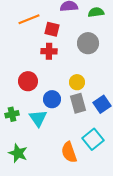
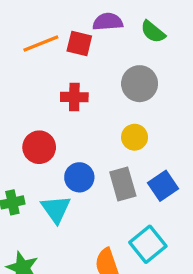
green semicircle: (96, 12) -> (153, 32), turned -133
red square: (52, 29) -> (79, 43), moved
yellow circle: (77, 82) -> (135, 137), moved

